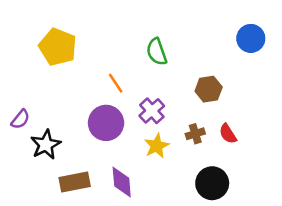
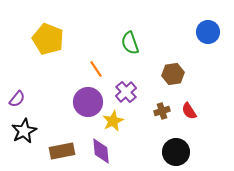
black star: (46, 145) -> (24, 131), moved
yellow star: (157, 146) -> (113, 121), moved

